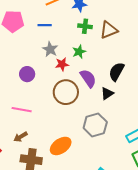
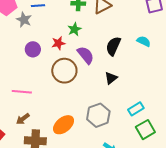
gray star: (50, 49) -> (24, 20), moved
purple circle: (27, 74) -> (33, 49), moved
black triangle: (107, 93) -> (111, 78), moved
gray hexagon: (95, 125) -> (98, 115), moved

